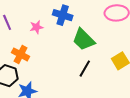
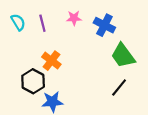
pink star: (36, 27) -> (74, 18), moved

